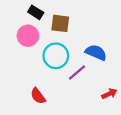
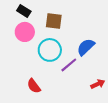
black rectangle: (36, 12) -> (24, 11), moved
blue semicircle: (96, 52) -> (86, 47), turned -66

